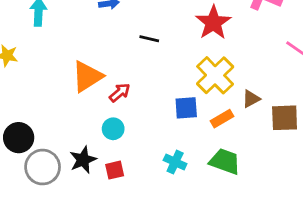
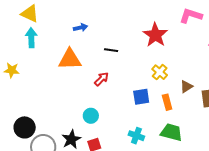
yellow cross: (215, 75) -> (160, 72), size x0.6
orange triangle: (87, 76) -> (70, 59), moved, turned 35
red arrow: (120, 93) -> (102, 79), moved
orange rectangle: (222, 119) -> (167, 102), turned -70

